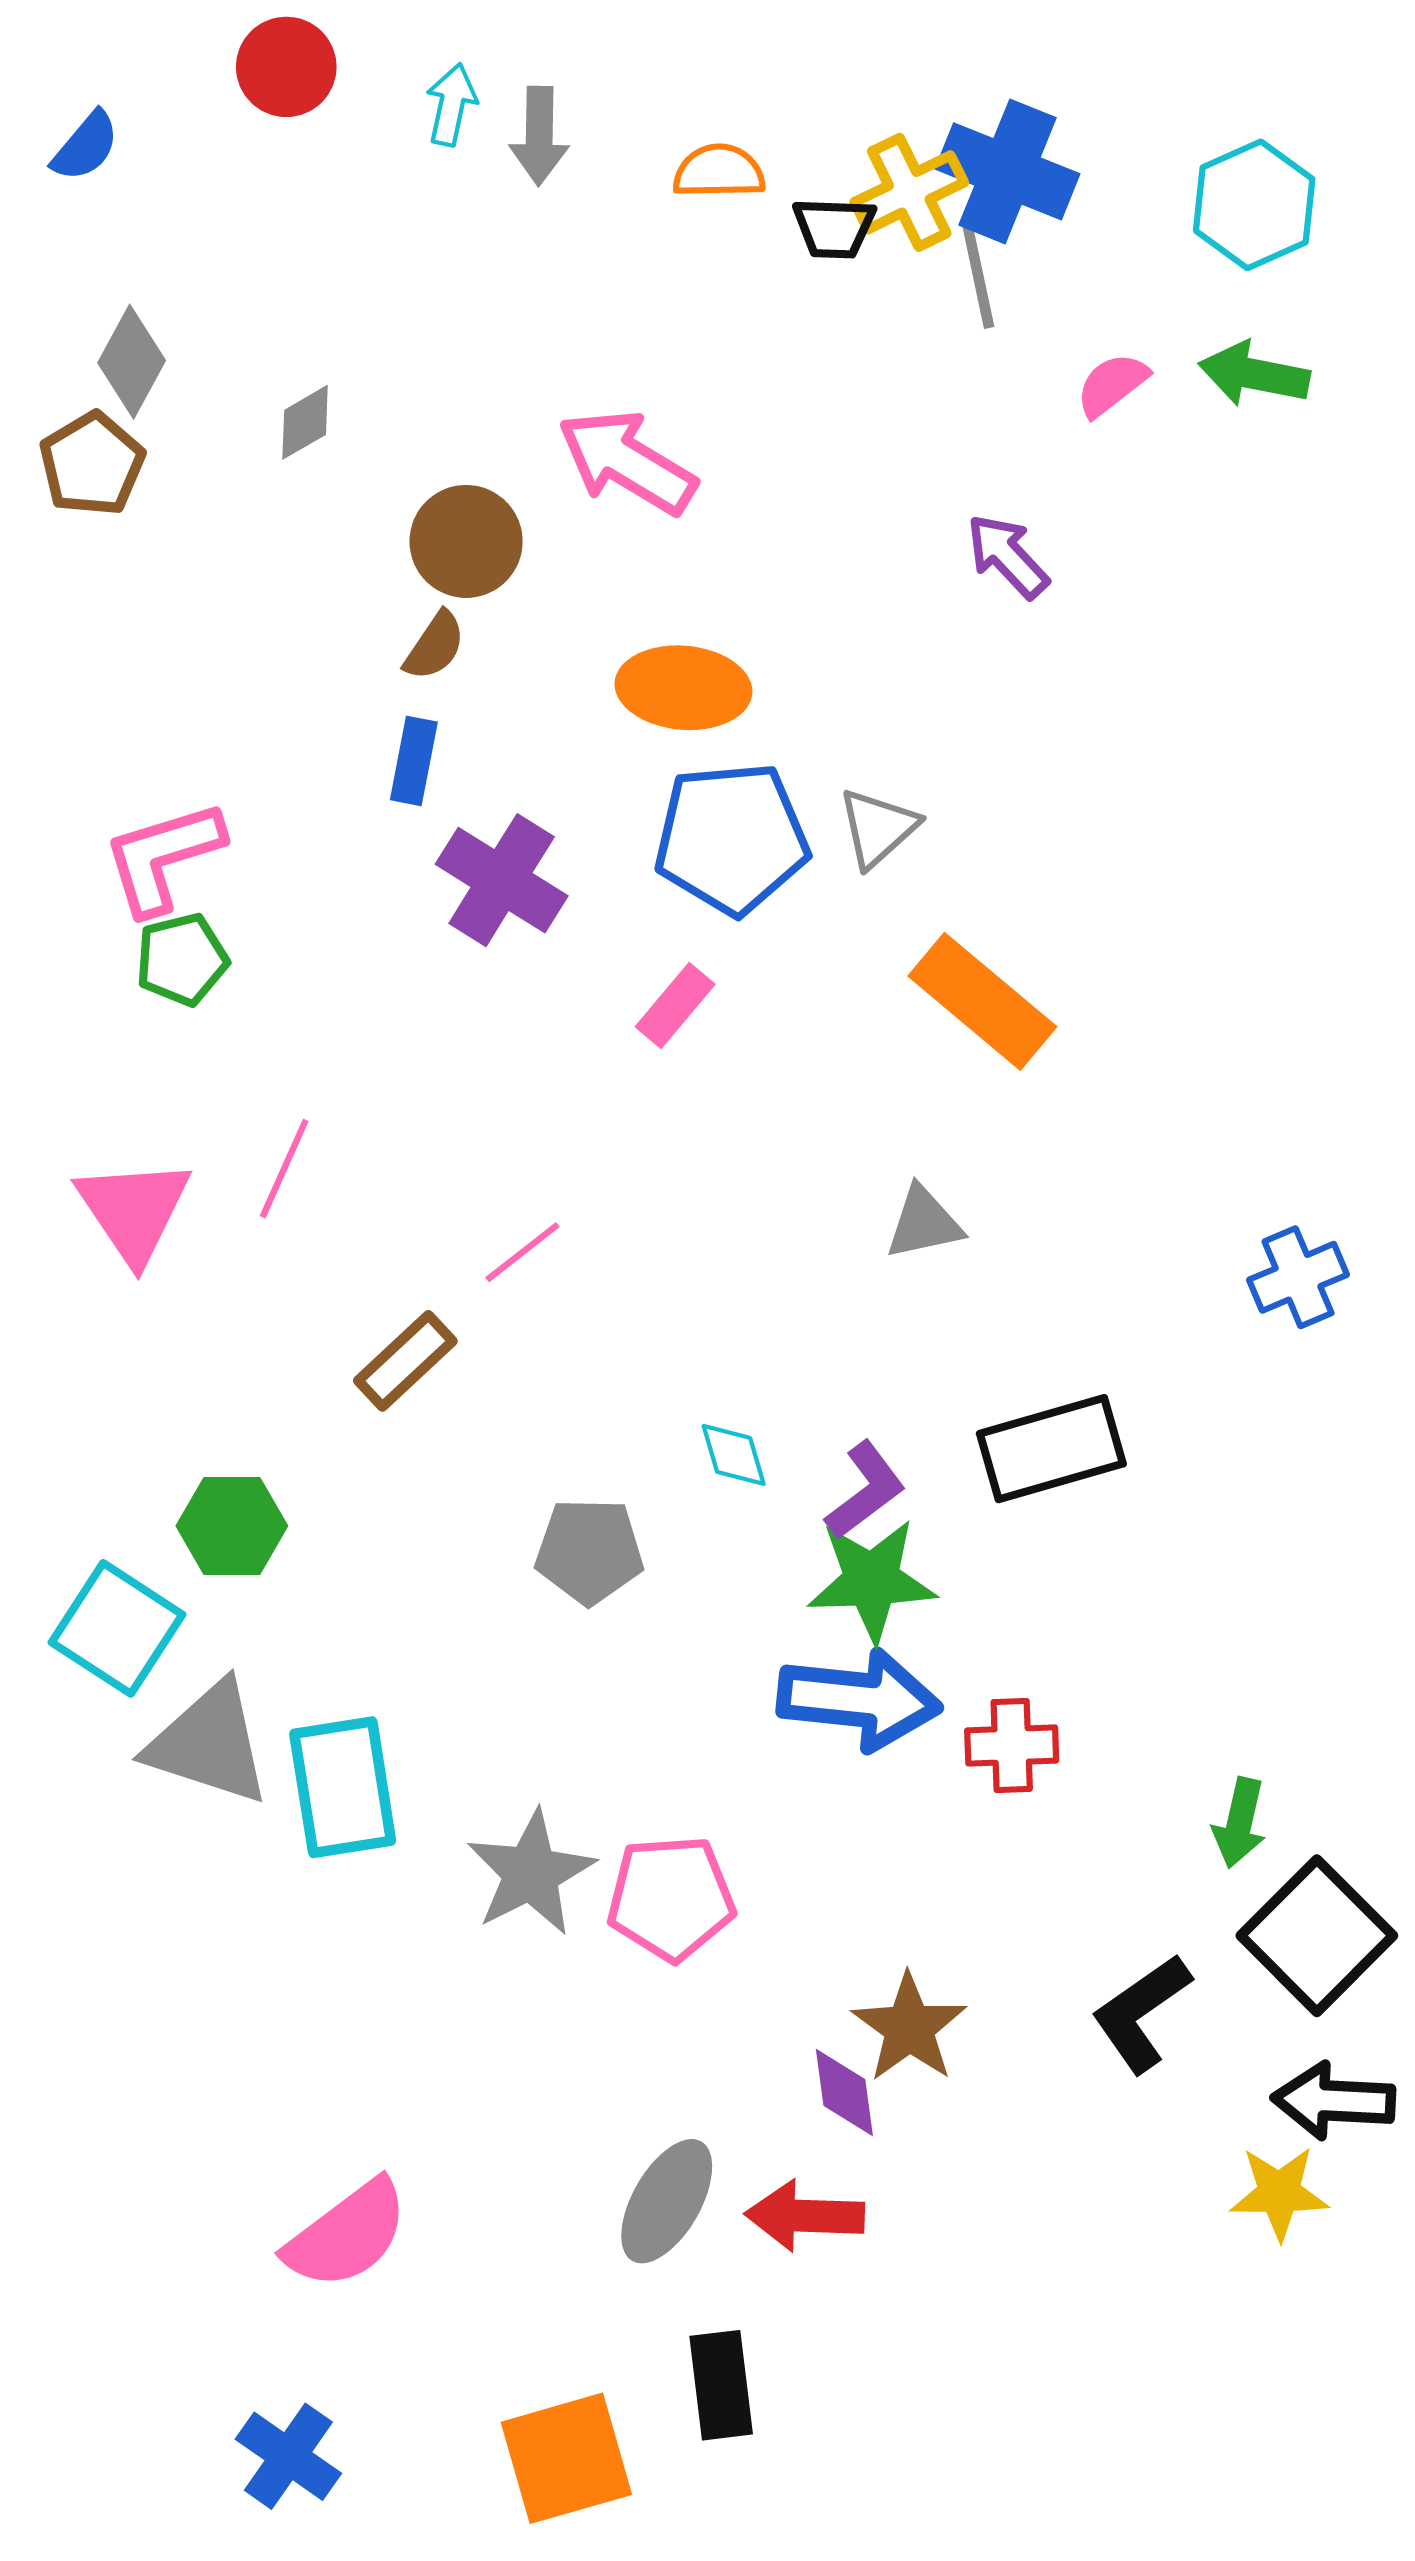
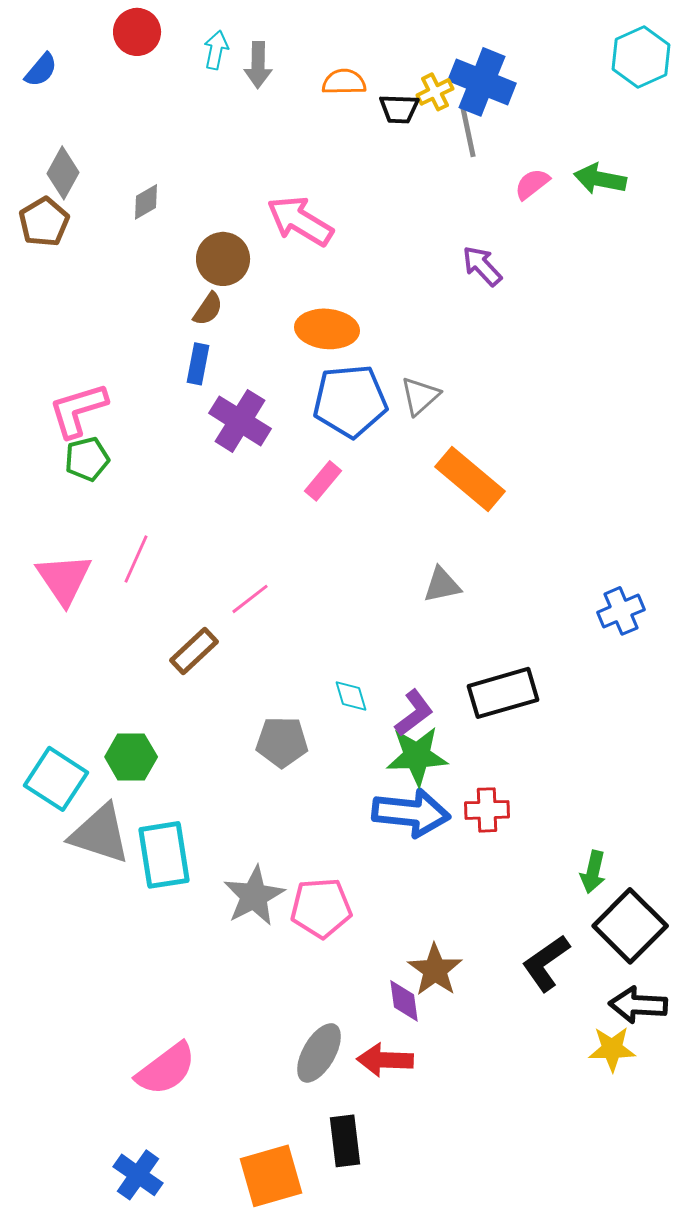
yellow cross: (909, 192) -> (435, 92), size x0.7
cyan hexagon: (1254, 205) -> (641, 57), moved
green hexagon: (232, 1526) -> (131, 757), moved
red cross: (1012, 1745) -> (487, 810), moved

